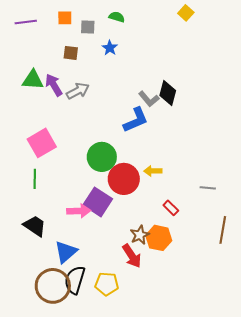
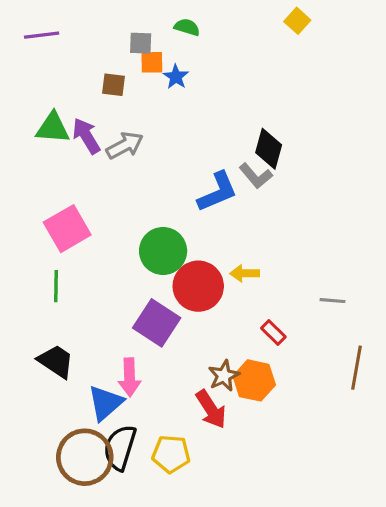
orange square: (65, 18) -> (152, 62), moved
gray L-shape: (149, 99) -> (256, 176), moved
pink arrow: (79, 211) -> (129, 377), moved, turned 90

